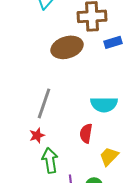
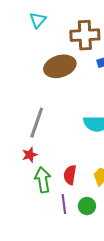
red semicircle: (86, 133) -> (70, 175), moved

